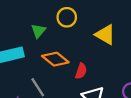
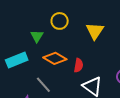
yellow triangle: (105, 35) -> (95, 31), turned 42

